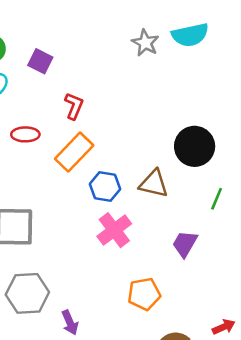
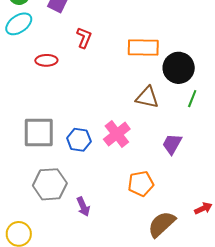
orange rectangle: (74, 152) -> (143, 47), moved, turned 48
blue hexagon: (105, 187) -> (79, 140), moved
green line: (217, 199) -> (192, 99), moved

